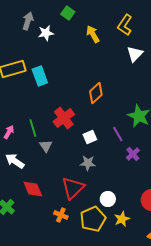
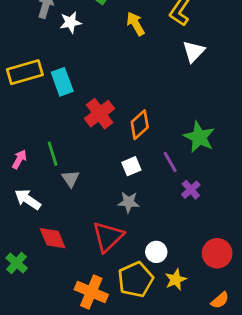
orange diamond: (96, 93) -> (140, 125), moved
red cross: (64, 118) -> (100, 114), moved
orange cross: (61, 215) -> (91, 292), moved, size x1.6

